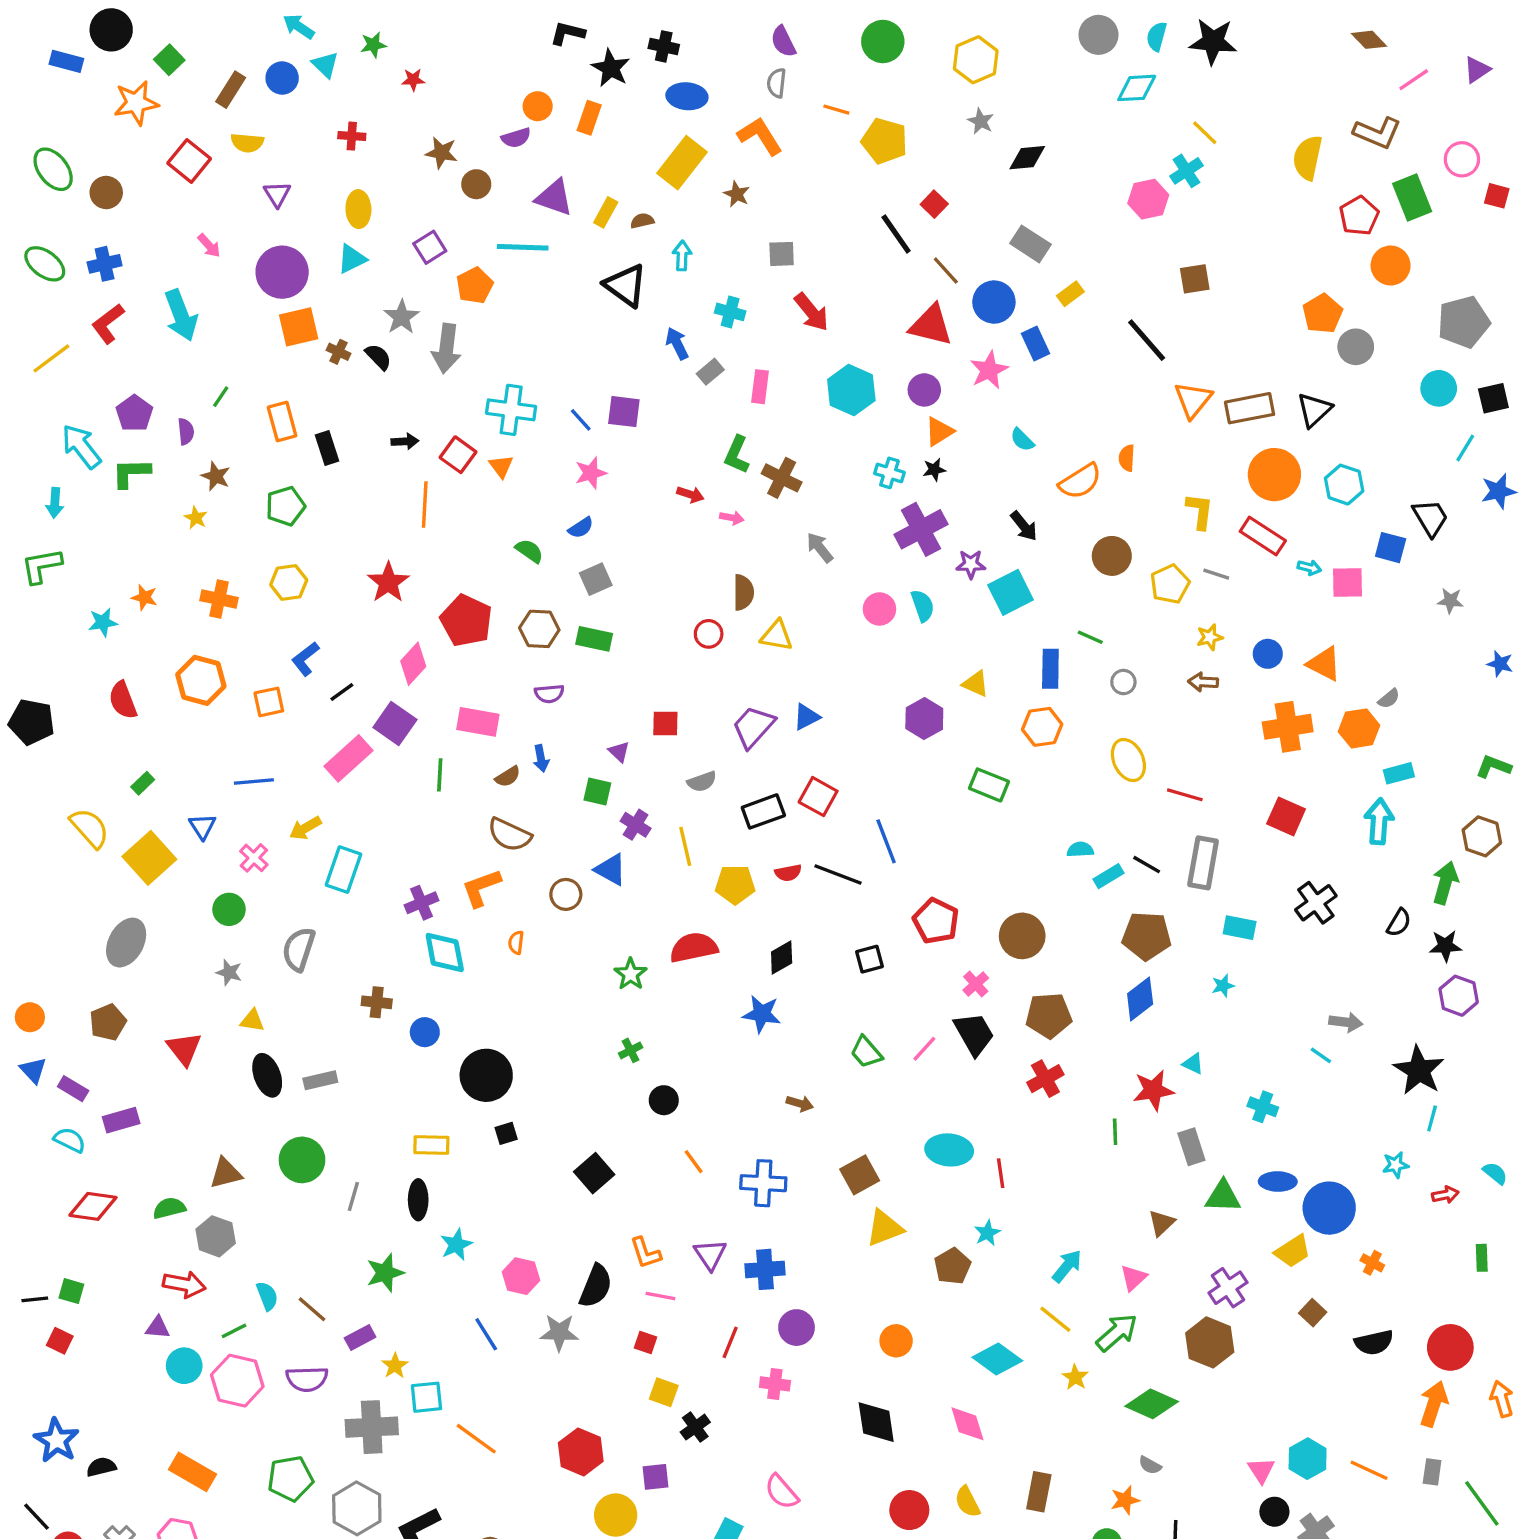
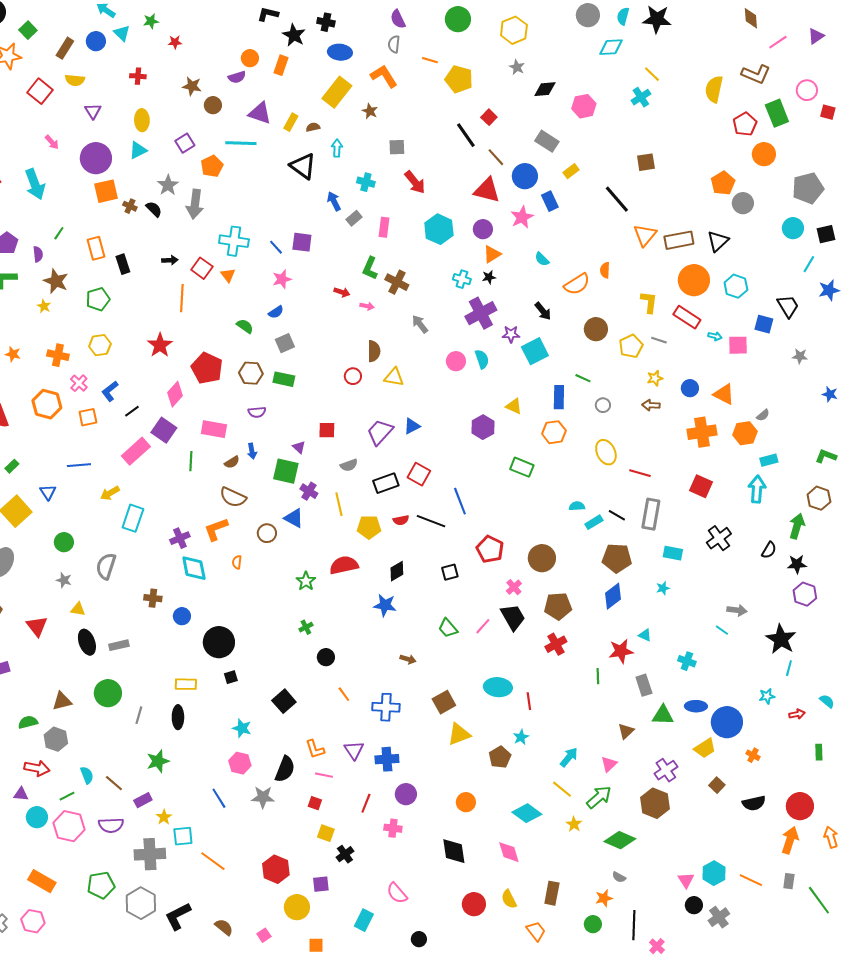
brown diamond: (1369, 40) -> (751, 18), turned 40
pink hexagon: (1148, 199) -> (584, 106), moved
brown star: (216, 476) -> (56, 281), size x1.4
green square: (597, 792) -> (286, 471), size x1.5
pink cross: (254, 858) -> (79, 383), moved
cyan star: (456, 1245) -> (242, 728), moved, turned -30

